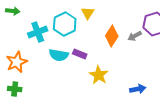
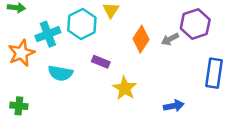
cyan semicircle: (59, 55) -> (60, 73), moved
orange star: (17, 62) -> (21, 53), moved

